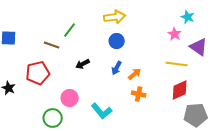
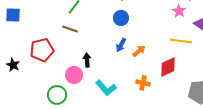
brown line: (52, 45) -> (70, 29), moved
black arrow: (83, 64) -> (87, 60), moved, turned 112
red diamond: (180, 90) -> (168, 67), moved
orange cross: (139, 94) -> (143, 83), moved

